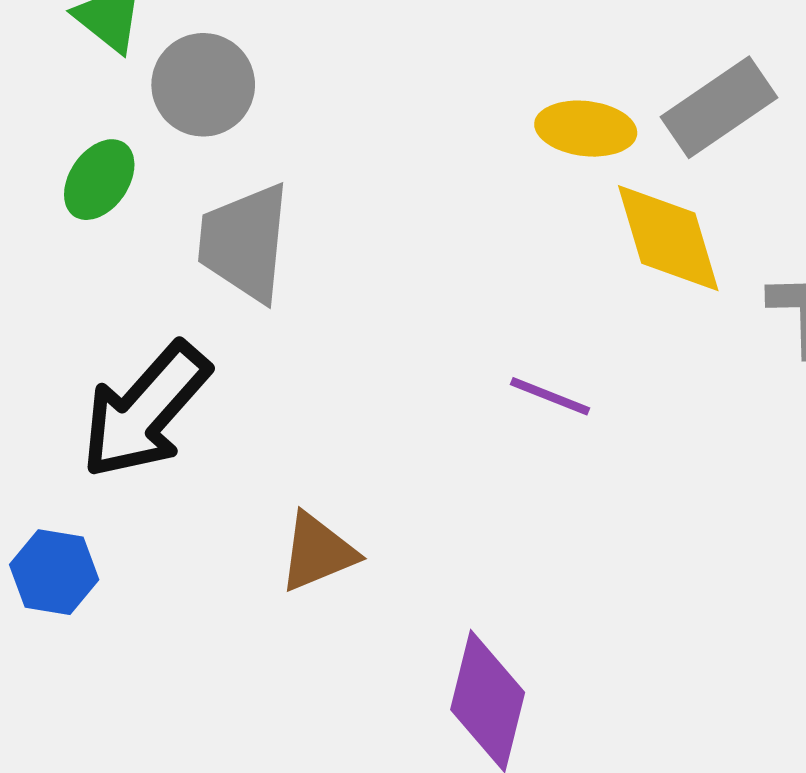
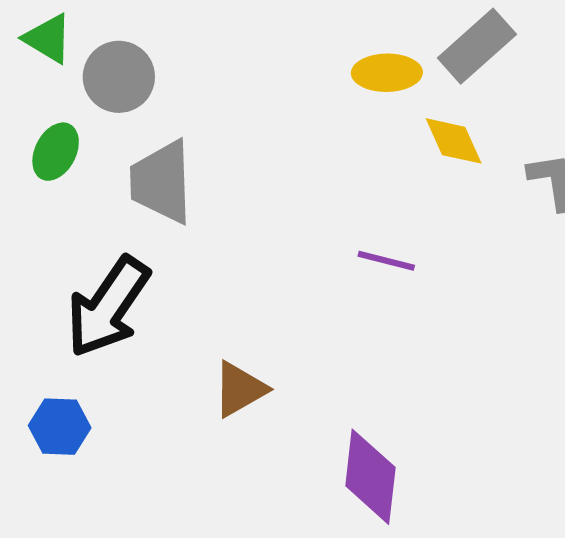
yellow diamond: (668, 238) -> (454, 141), size x0.7

